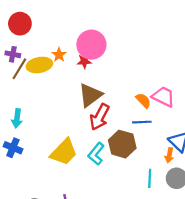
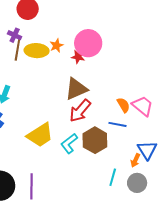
brown line: (19, 69) -> (17, 50), turned -35

